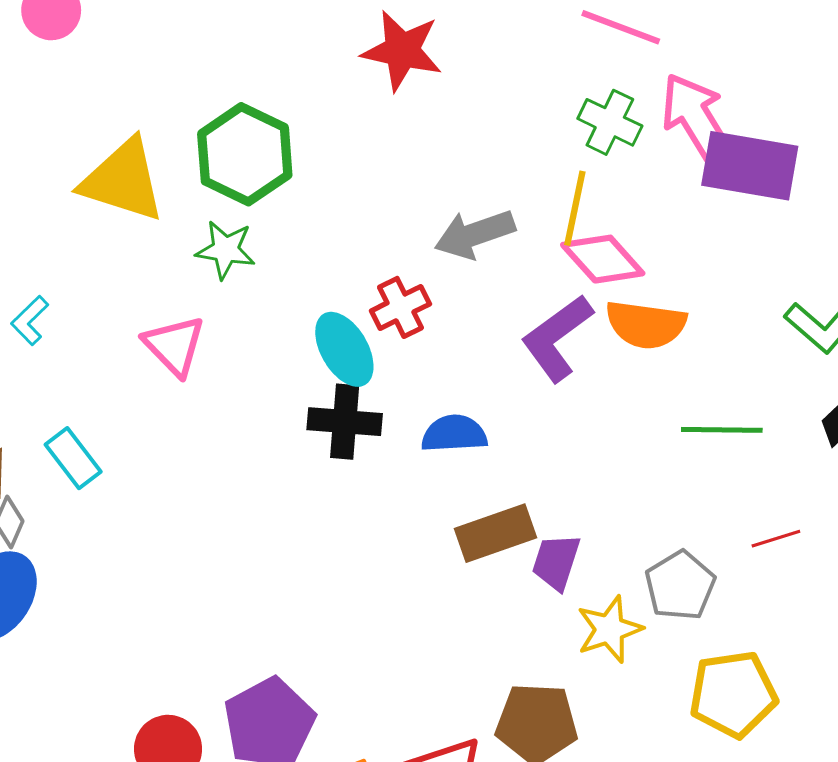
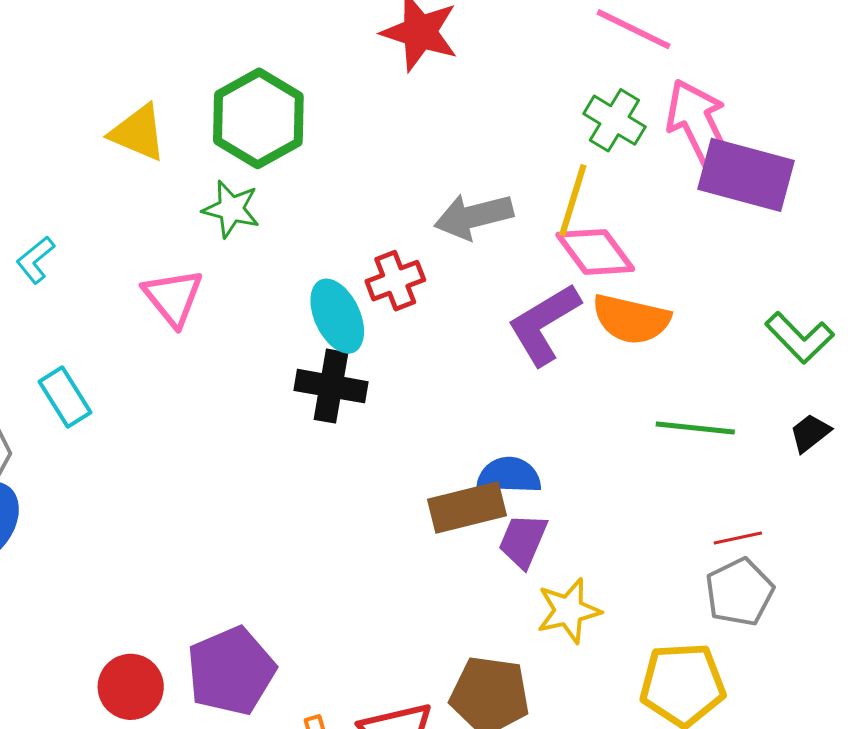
yellow triangle: (123, 180) -> (138, 133), size x0.7
blue semicircle: (454, 434) -> (509, 475), moved
gray pentagon: (680, 585) -> (739, 592), moved

